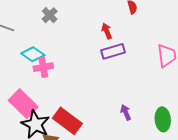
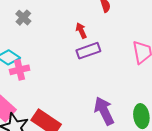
purple arrow: (126, 112) -> (104, 111), size x1.8

